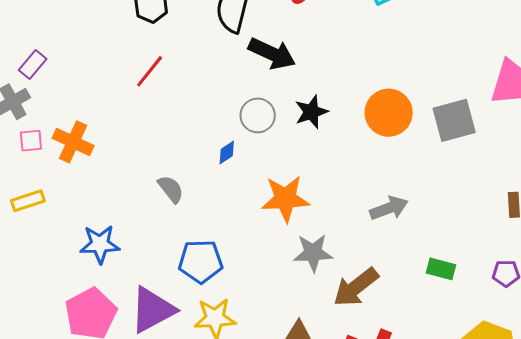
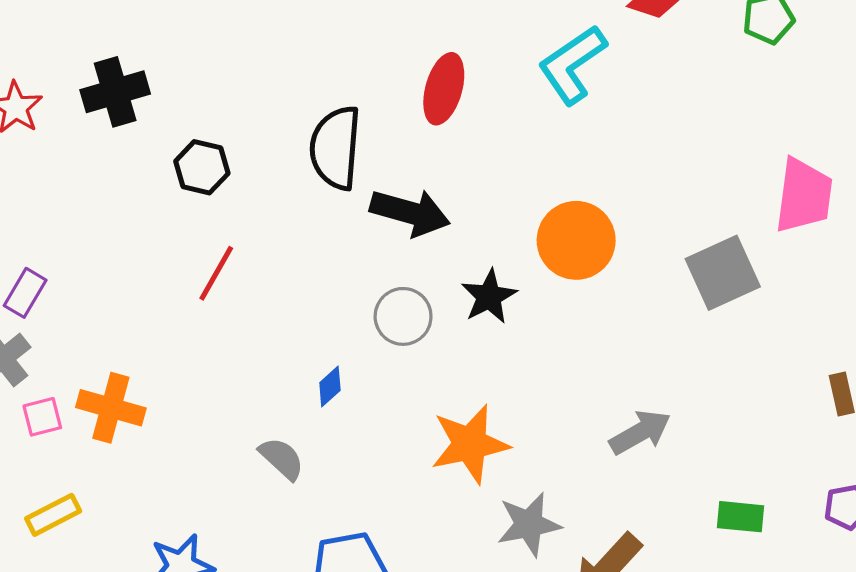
orange circle: (389, 113) -> (576, 240), moved
blue diamond: (227, 153) -> (330, 387), moved

